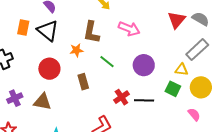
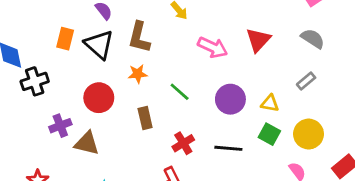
red triangle: (176, 20) -> (258, 40), moved
brown L-shape: (91, 32) -> (139, 37), moved
gray rectangle: (197, 50) -> (306, 81), size x0.6
yellow triangle: (182, 70) -> (270, 103), moved
red cross: (121, 97) -> (183, 143), moved
purple cross: (15, 98) -> (60, 126), moved

